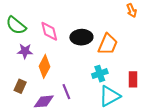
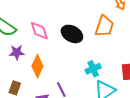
black ellipse: (81, 37) -> (72, 34), turned 35
orange trapezoid: (108, 44) -> (104, 26), moved

